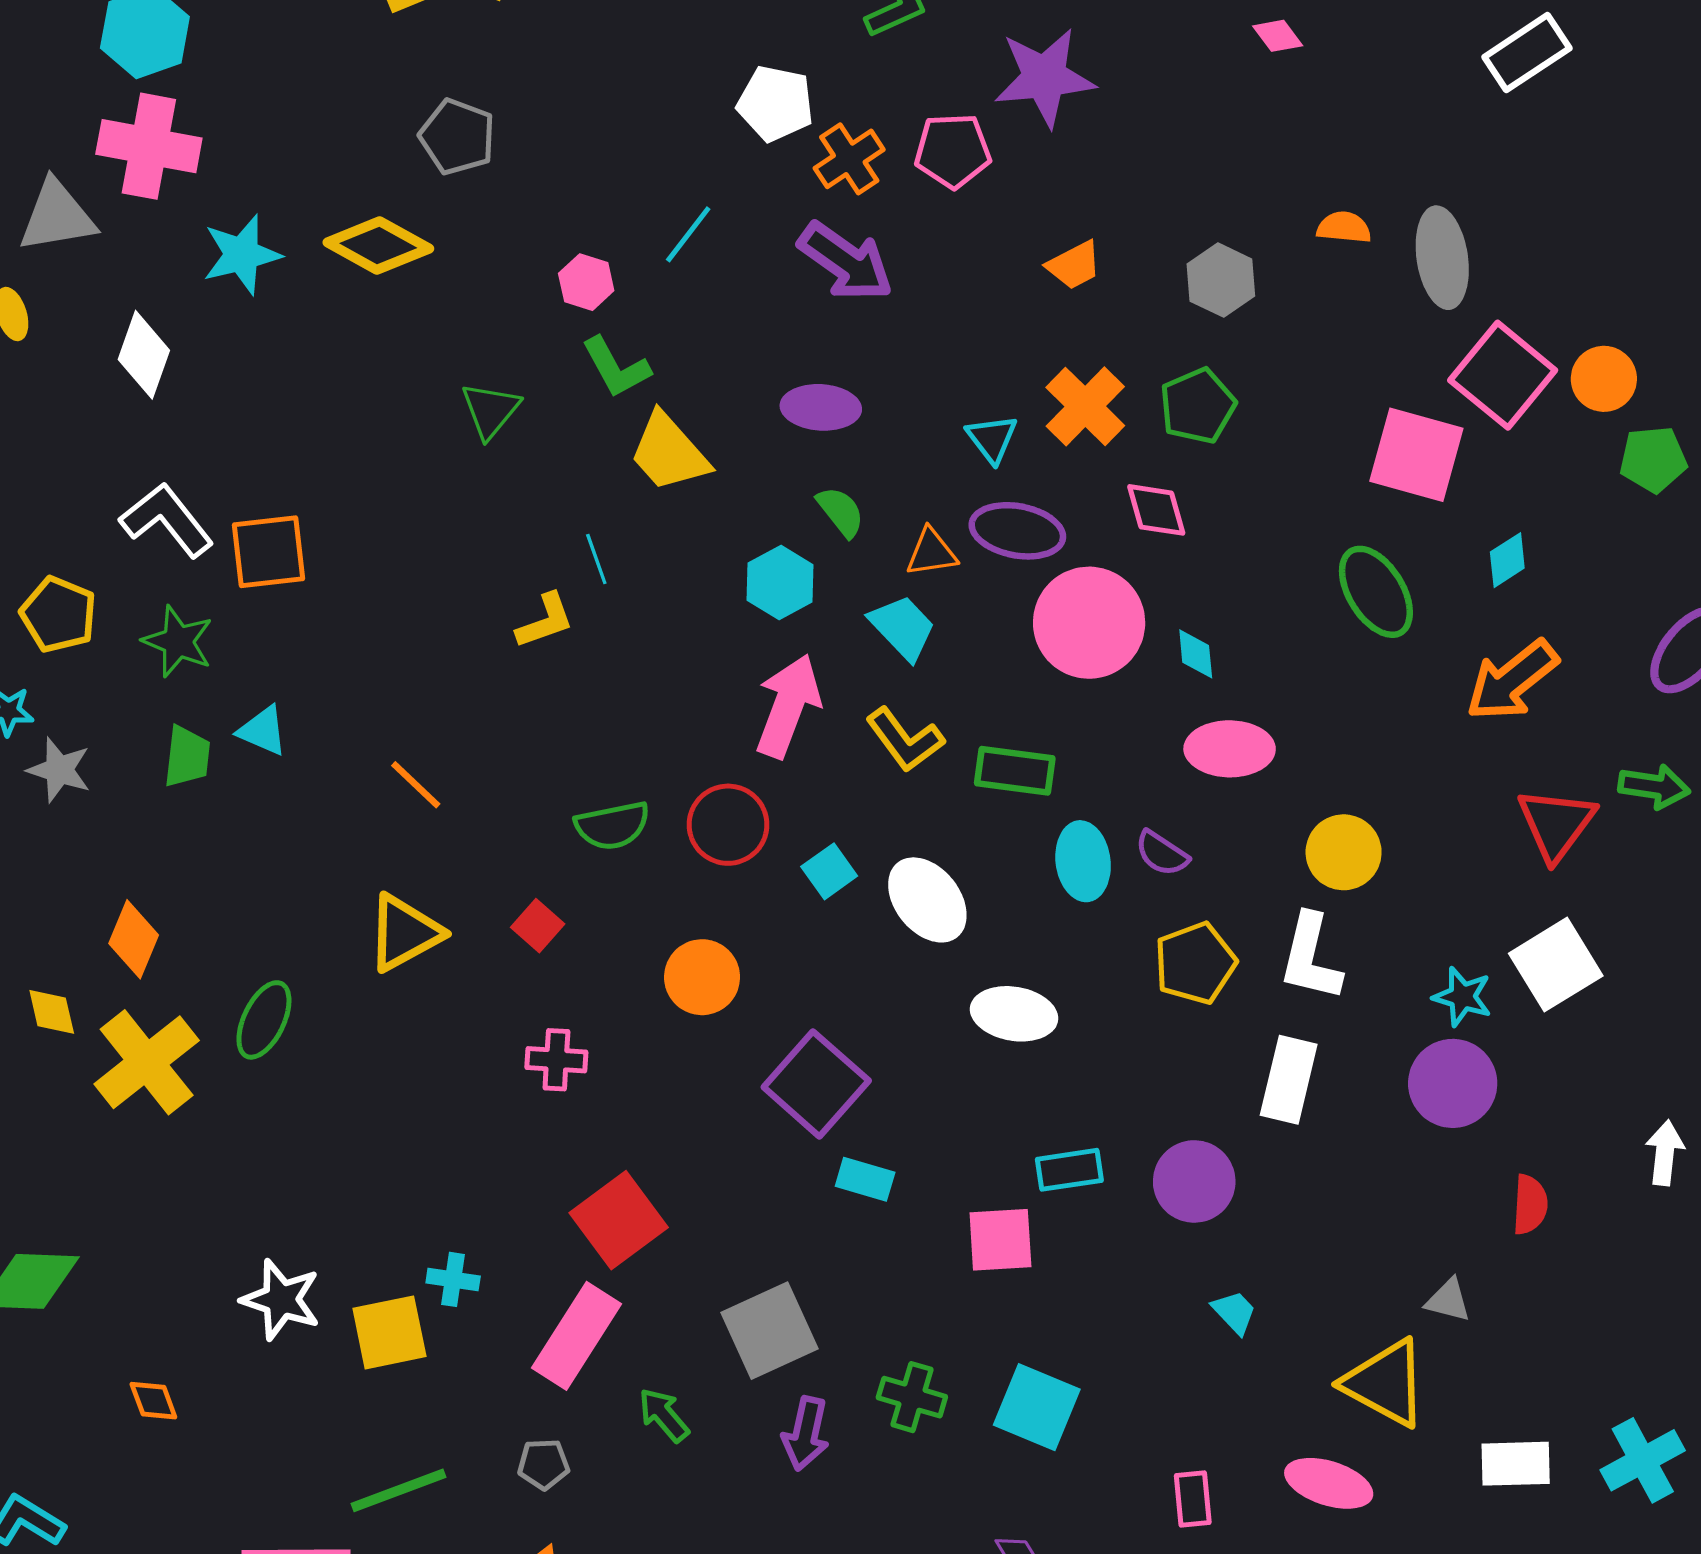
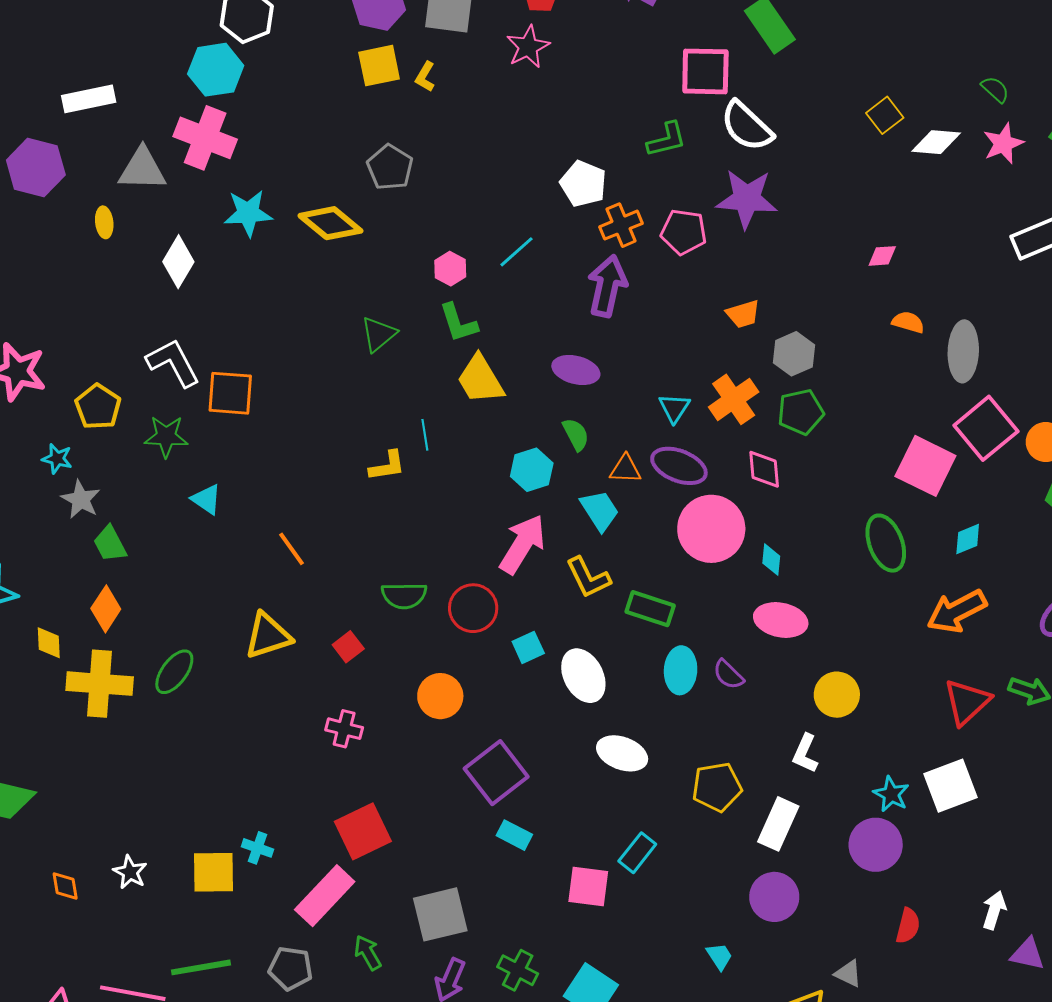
pink diamond: (1278, 36) -> (882, 256), moved, turned -68
purple arrow: (846, 262) -> (607, 286), turned -124
gray hexagon: (1221, 280) -> (794, 354), moved
green star: (178, 641) -> (166, 436), turned -30
green trapezoid: (187, 757) -> (110, 544), moved, turned 135
white L-shape: (1310, 957) -> (805, 753), size x0.7
yellow pentagon: (1195, 963) -> (717, 787), moved
yellow cross: (147, 1062) -> (100, 684), turned 32
cyan rectangle: (1069, 1170) -> (637, 853), turned -54
purple circle: (1194, 1181) -> (774, 897), moved
white star: (281, 1300) -> (130, 872), moved, size x0.7
gray pentagon: (544, 1464) -> (291, 968), size x1.4

